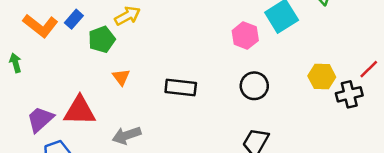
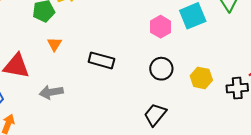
yellow hexagon: (322, 76) -> (201, 78), moved

